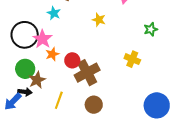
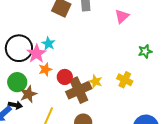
cyan star: (54, 13) -> (48, 44), moved
yellow star: (99, 20) -> (96, 81), moved

